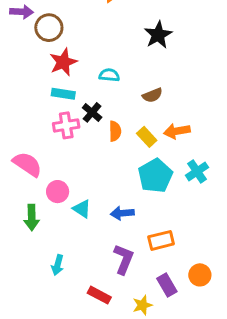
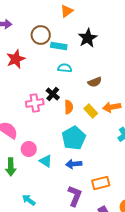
brown circle: (49, 28) -> (41, 35), moved
black star: (158, 35) -> (88, 38), moved
red star: (63, 62) -> (16, 59), moved
cyan rectangle: (63, 94) -> (59, 46), moved
cyan pentagon: (155, 176) -> (74, 138), moved
cyan arrow: (58, 265) -> (29, 200), turned 112

